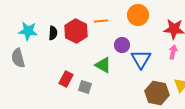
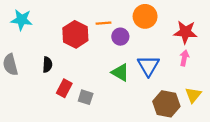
cyan star: (28, 31) -> (22, 20), moved
black semicircle: (53, 33) -> (47, 65), moved
purple circle: (122, 45) -> (120, 37), moved
green triangle: (103, 65) -> (120, 72), moved

